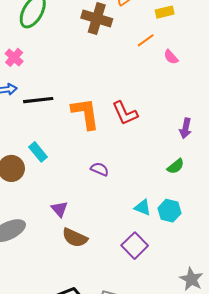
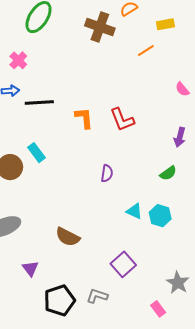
pink semicircle: (171, 57) -> (182, 89), moved
orange L-shape: (85, 114) -> (84, 118), size x0.7
purple semicircle: (100, 169) -> (107, 173), moved, turned 72
purple triangle: (59, 209) -> (30, 268), moved
purple square: (135, 246) -> (123, 264), moved

